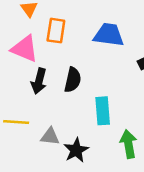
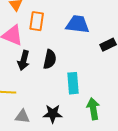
gray triangle: (50, 136) -> (22, 116), moved
black star: (76, 150) -> (53, 114), turned 30

